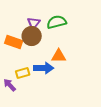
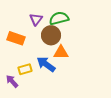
brown circle: (32, 36) -> (51, 35), moved
blue arrow: (44, 68) -> (46, 64), turned -144

